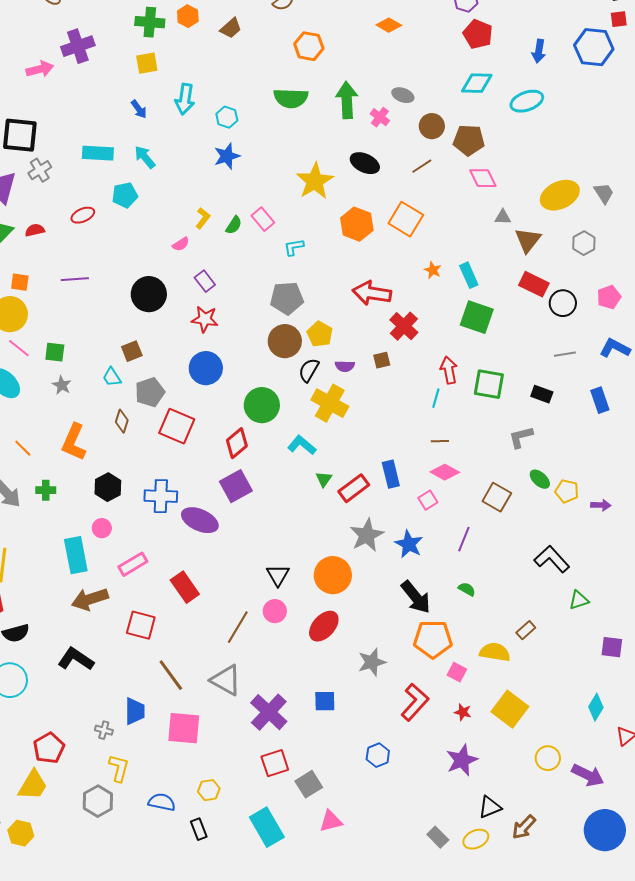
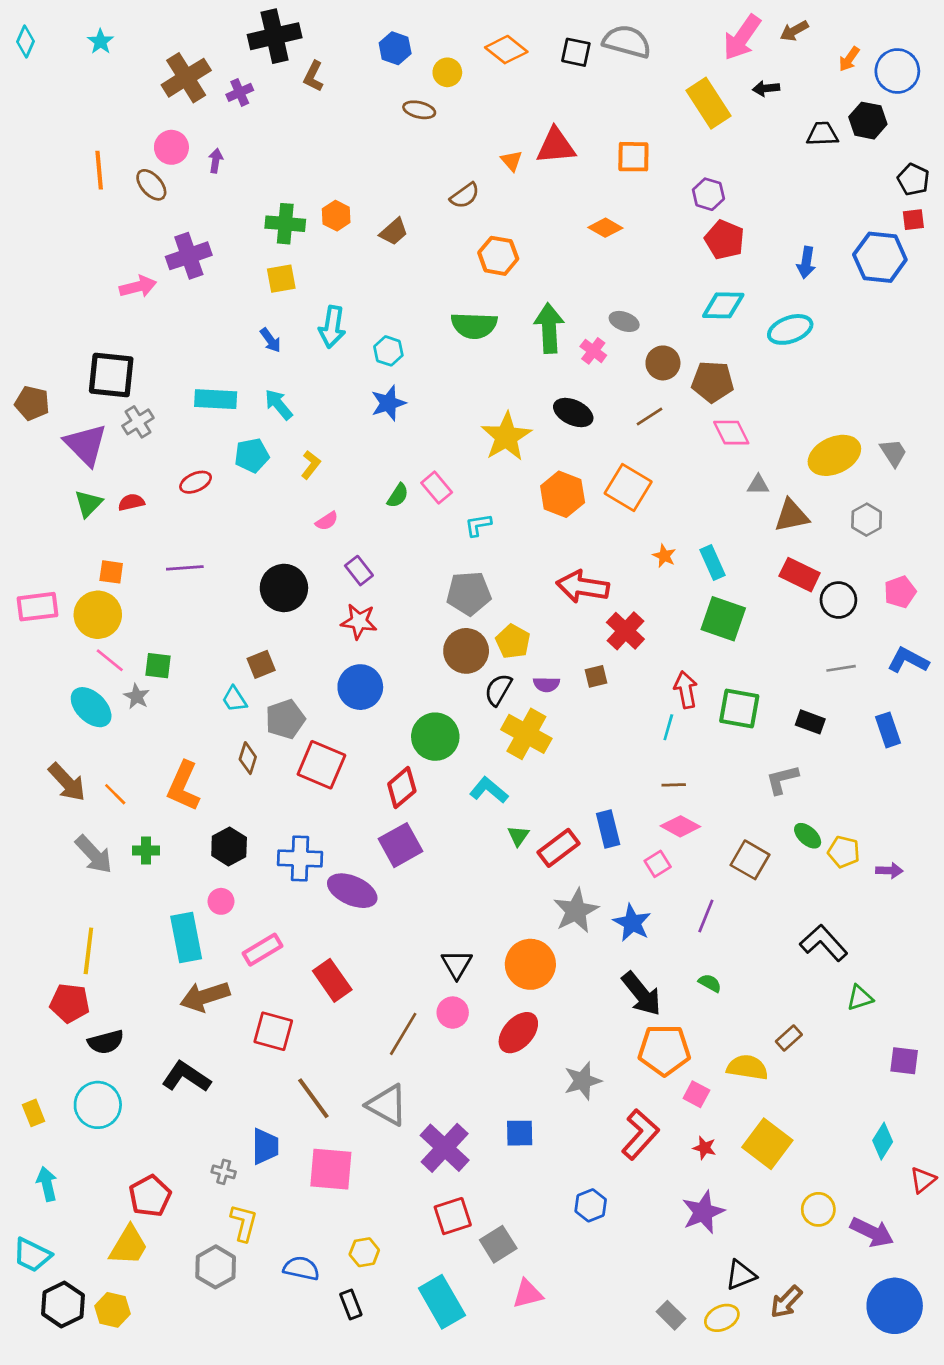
yellow L-shape: (203, 218) -> (311, 465), moved
brown triangle: (528, 240) -> (792, 516), turned 40
gray star: (62, 385) -> (137, 696), moved

